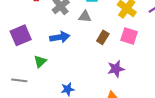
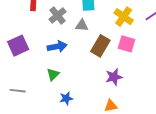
brown rectangle: (103, 37) -> (100, 46), size x1.5
green triangle: (40, 61) -> (53, 74), moved

